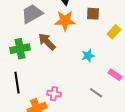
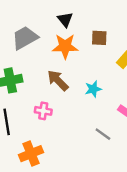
brown arrow: (47, 42) -> (58, 80), moved
pink cross: (54, 94) -> (43, 111), moved

